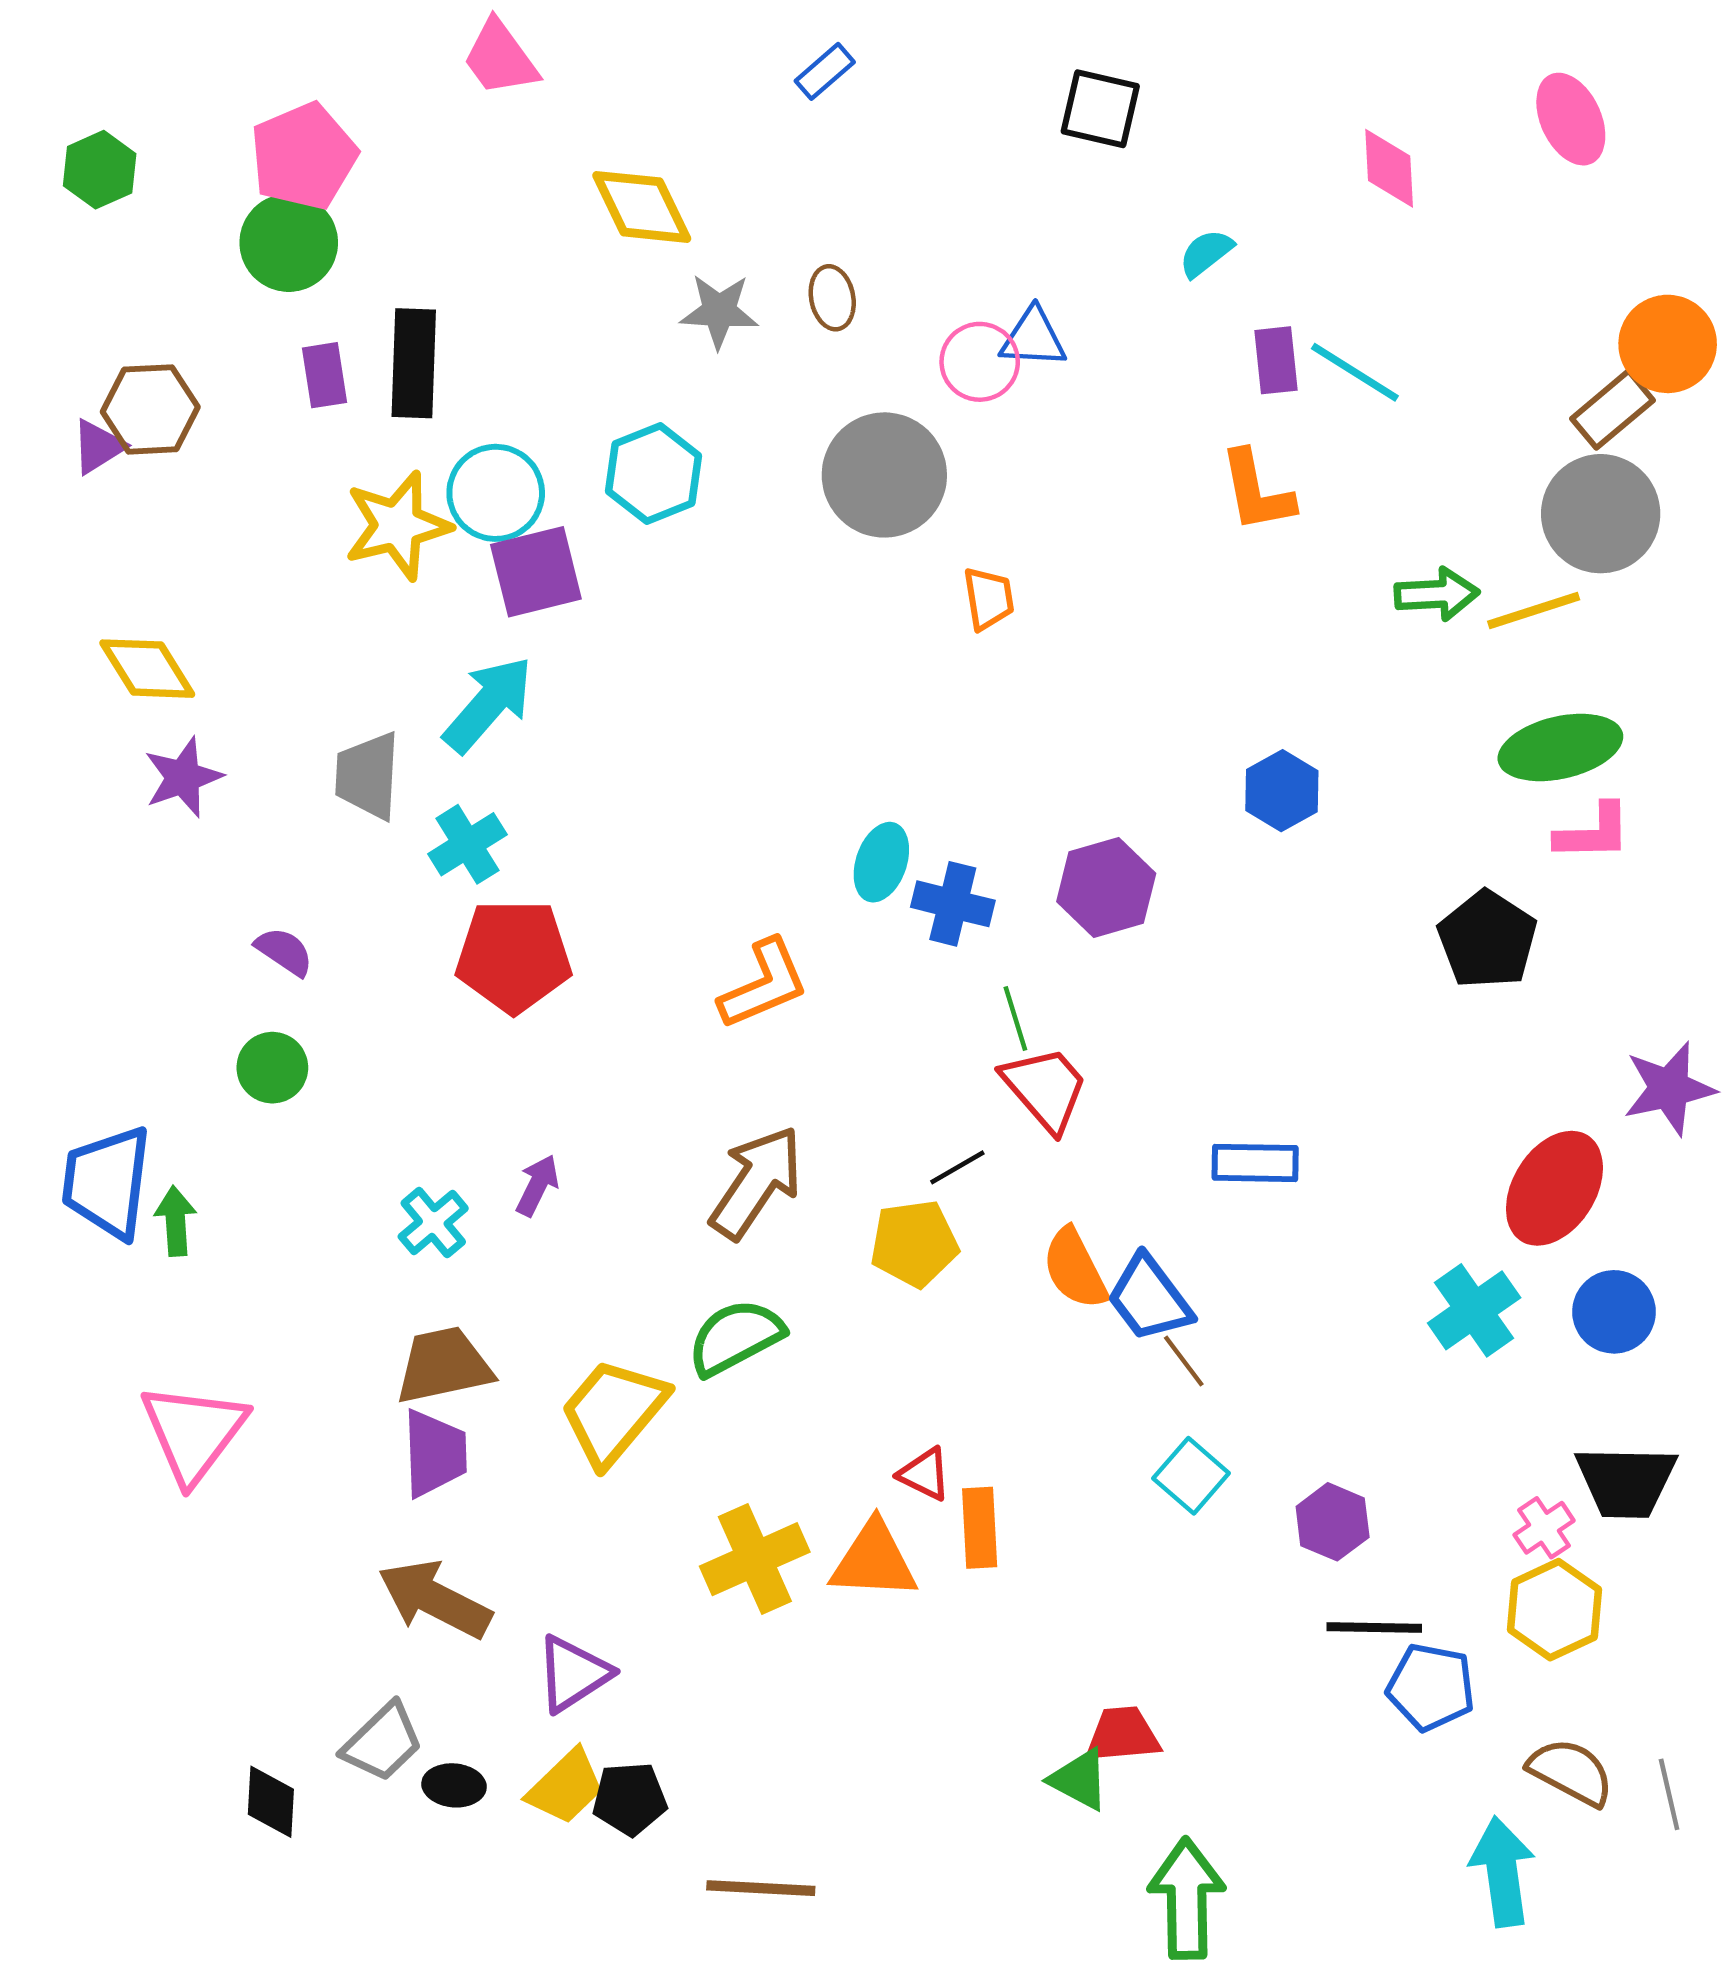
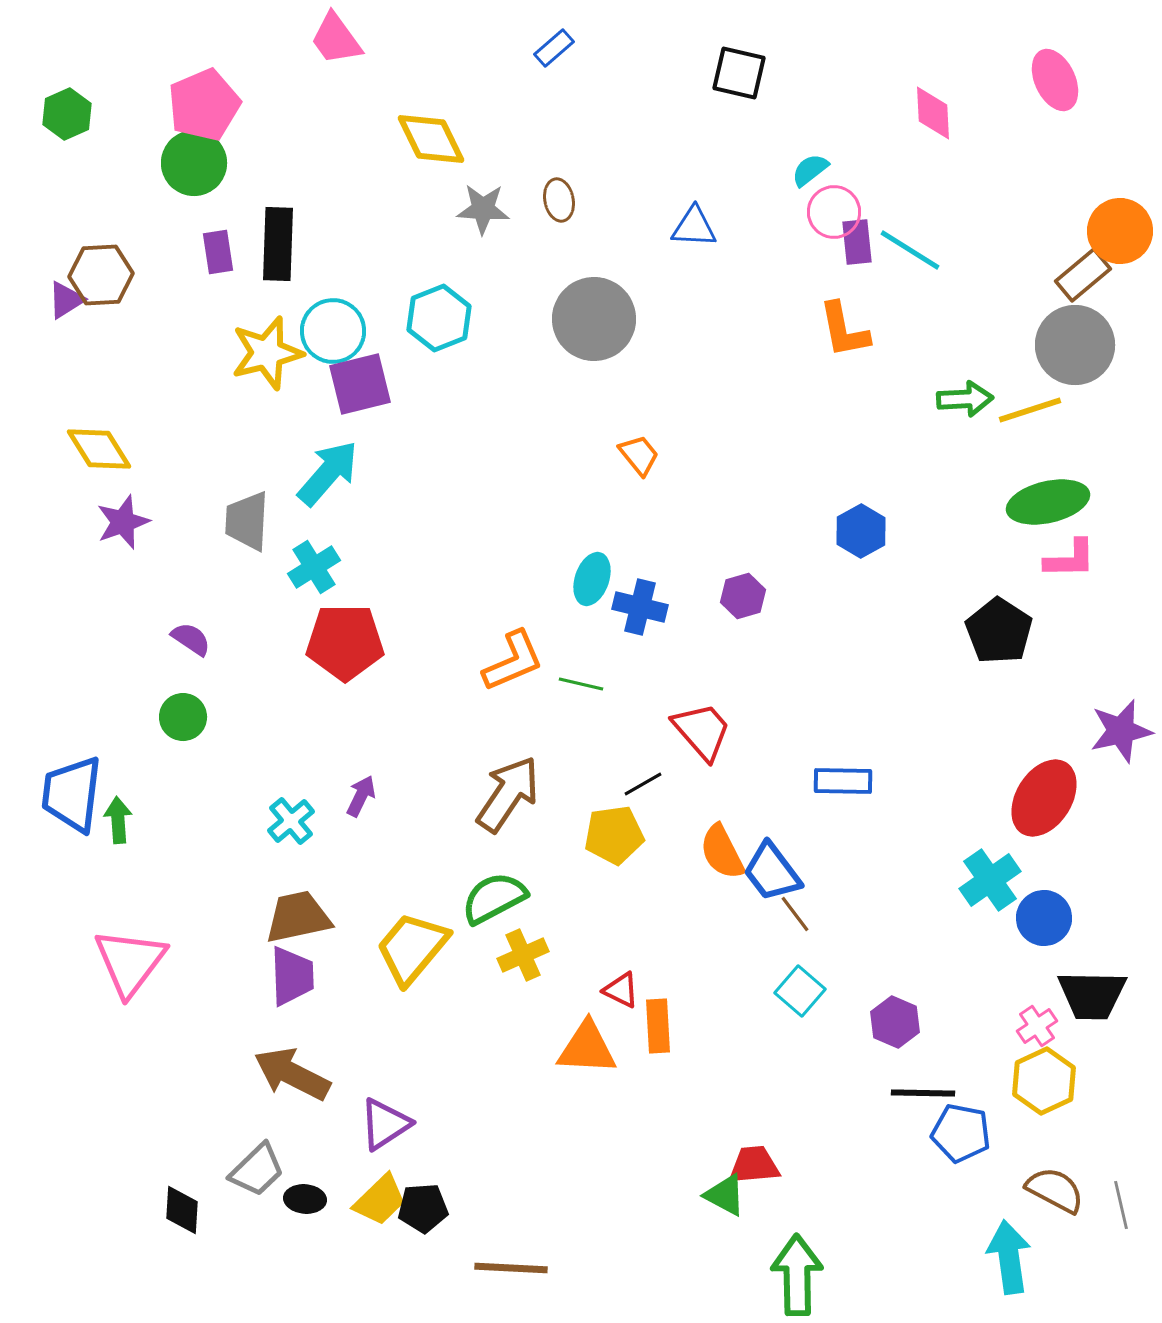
pink circle: (980, 362) -> (834, 212), moved
orange trapezoid: (989, 599) -> (639, 455), moved, turned -30
purple hexagon: (1106, 887) -> (743, 596), size x0.7
green line: (1015, 1019) -> (581, 684), moved, turned -60
blue circle: (1614, 1312) -> (1044, 918), moved
yellow cross: (755, 1559) -> (523, 955), moved, size x0.7

